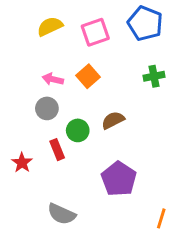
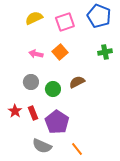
gray circle: (47, 108) -> (31, 82), moved
red rectangle: (57, 150) -> (33, 113), moved
purple pentagon: (119, 179) -> (57, 122), moved
orange line: (161, 218) -> (77, 149), moved, turned -56

